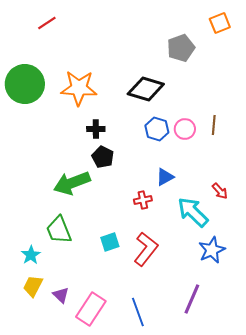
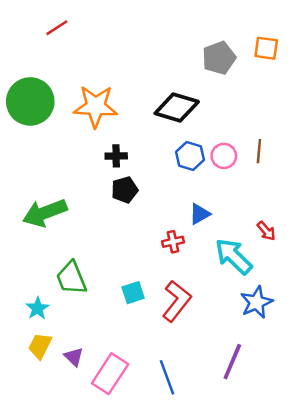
orange square: (220, 23) -> (266, 48), moved, turned 30
black pentagon: (103, 157) -> (125, 190), turned 30
green arrow: (72, 183) -> (45, 213), moved

